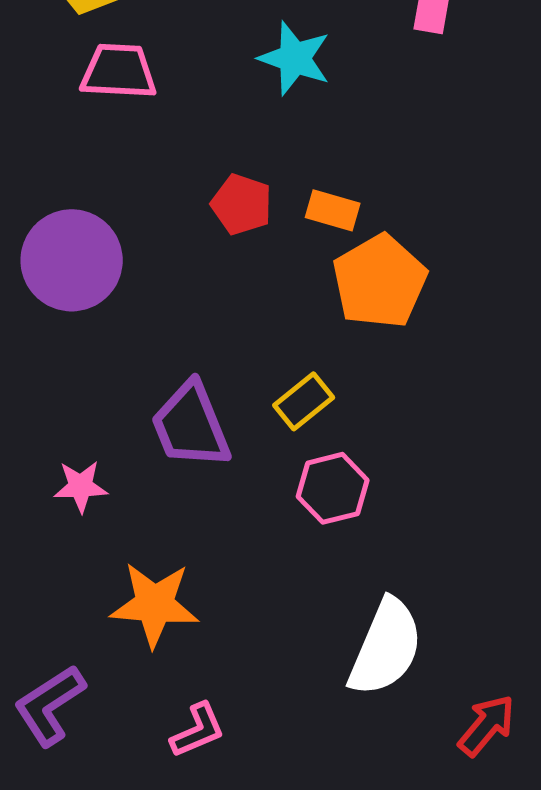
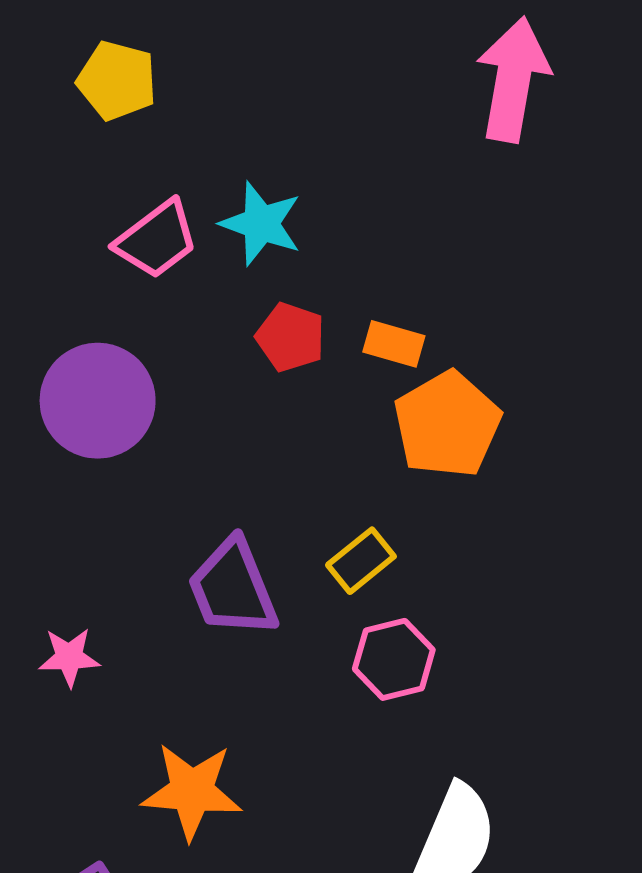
cyan star: (295, 58) -> (261, 224), moved
pink trapezoid: (119, 71) -> (157, 239), moved, turned 140
pink star: (81, 486) -> (69, 657), moved

